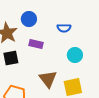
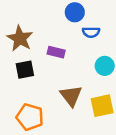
blue circle: (29, 19) -> (75, 12), moved

